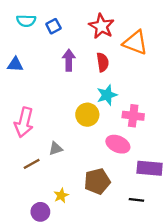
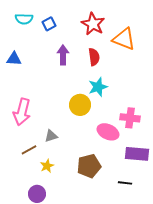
pink cross: (133, 116) -> (130, 118), moved
yellow star: (61, 195) -> (47, 166), moved

